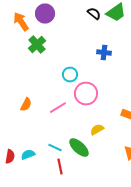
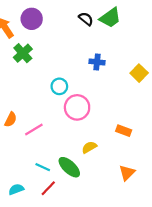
pink line: (58, 108) -> (34, 130), moved
cyan semicircle: (28, 155) -> (16, 189), moved
red line: (60, 167) -> (48, 188), turned 56

